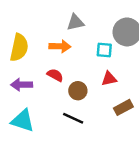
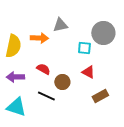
orange arrow: (60, 46) -> (39, 38), moved
red triangle: (109, 79) -> (88, 72), turned 40
black line: (73, 118) -> (46, 96), moved

